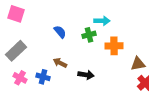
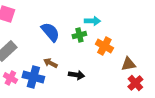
blue semicircle: (60, 32) -> (50, 32), size x1.5
orange cross: (114, 46) -> (104, 46), turned 30
blue cross: (43, 77) -> (33, 77), size x1.5

